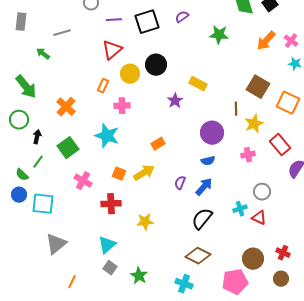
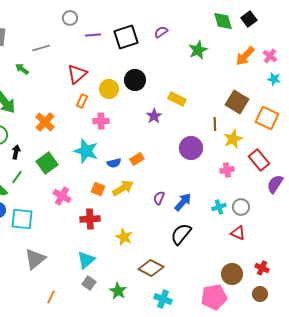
green star: (219, 35) -> (198, 50), turned -30
red triangle: (112, 50) -> (77, 74), moved
blue semicircle: (208, 161) -> (114, 163), moved
cyan cross: (240, 209) -> (219, 207), moved
yellow star: (145, 222) -> (124, 237), turned 30
brown diamond: (198, 256) -> (151, 268), moved

